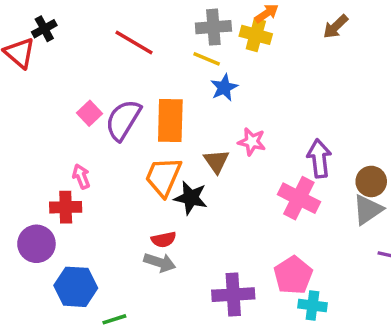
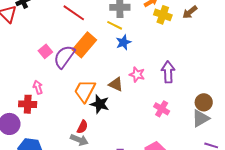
yellow cross: (256, 35) -> (163, 15), moved
orange rectangle: (170, 120) -> (84, 45), moved, turned 35
purple arrow: (319, 158) -> (168, 72), moved
brown triangle: (216, 161) -> (116, 84), turned -35
pink cross: (299, 198) -> (162, 109), size x0.7
red semicircle: (164, 240) -> (82, 127), turned -56

